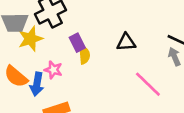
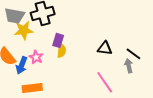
black triangle: (126, 42) -> (105, 48), moved
purple rectangle: (77, 43) -> (58, 40), turned 32

